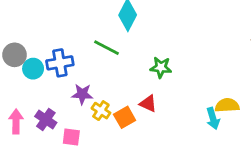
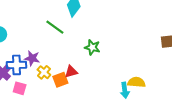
blue cross: (60, 63) -> (17, 65), moved
red triangle: (148, 104) -> (71, 72), moved, turned -48

